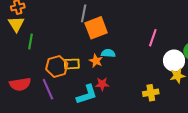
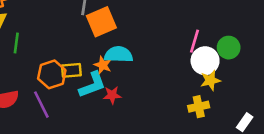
pink line: (153, 38) -> (195, 41), moved
cyan semicircle: (108, 53) -> (119, 54), size x1.5
yellow cross: (151, 93) -> (199, 107), moved
cyan L-shape: (87, 95) -> (92, 85), moved

